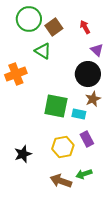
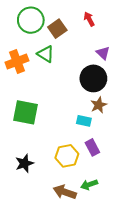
red arrow: (85, 27) -> (89, 19), moved
orange cross: (16, 74) -> (17, 61), moved
green square: (56, 106) -> (25, 112), moved

